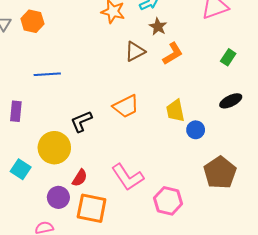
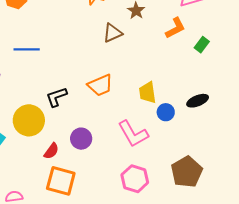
orange L-shape: (173, 54) -> (175, 28), moved
black ellipse: (231, 101) -> (198, 101), moved
brown pentagon: (220, 173) -> (187, 172), moved
pink L-shape: (128, 177) -> (133, 134), moved
purple circle: (58, 197) -> (81, 139), moved

